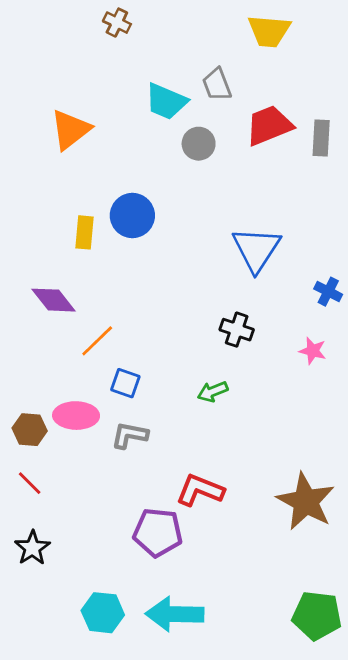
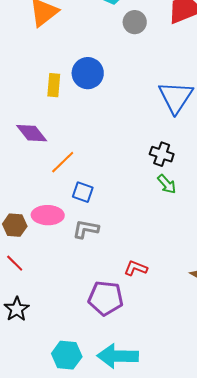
green arrow: (213, 392) -> (167, 184), moved, turned -110
red L-shape: (200, 490) -> (136, 268), size x0.7

